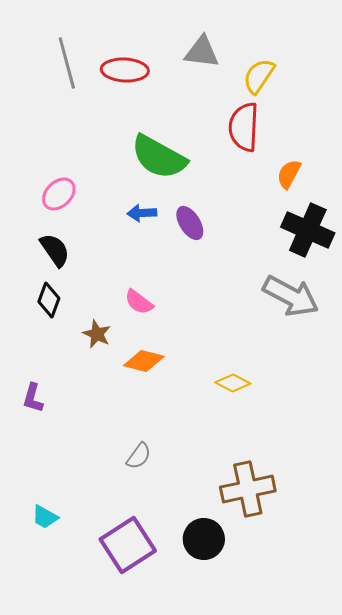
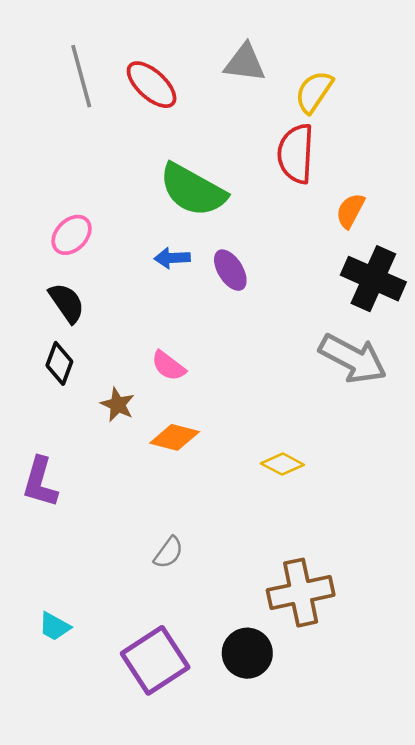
red ellipse: (125, 70) -> (152, 85), turned 39
purple L-shape: (33, 398) -> (40, 482), size x1.4

